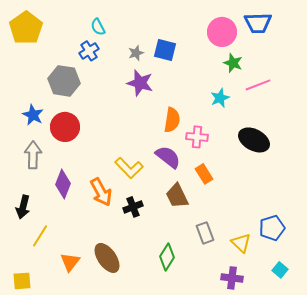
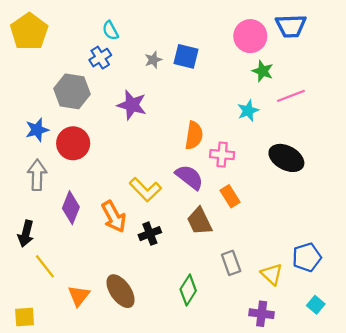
purple star: (140, 83) -> (132, 105), moved
blue star: (33, 115) -> (37, 130), turned 30
yellow line: (40, 236) -> (45, 266), turned -70

